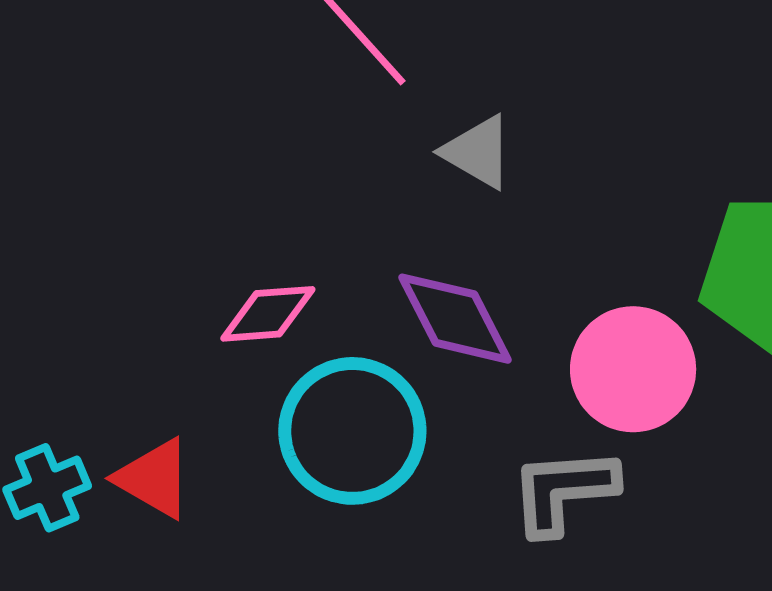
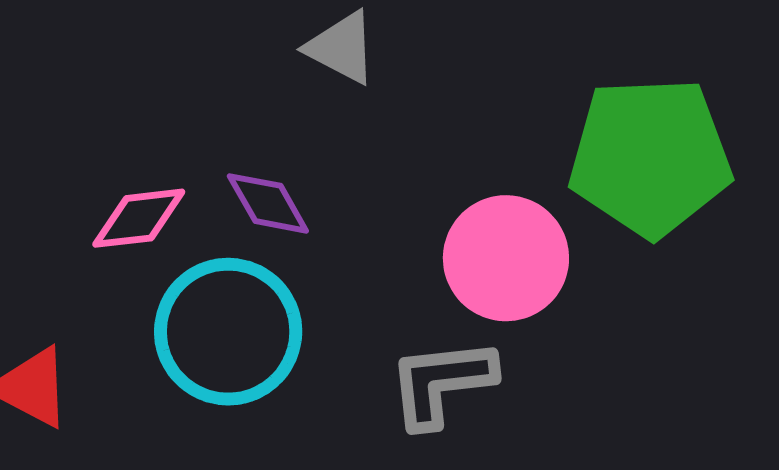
purple diamond: (455, 319) -> (268, 203), moved, size x0.7

